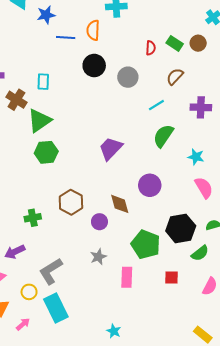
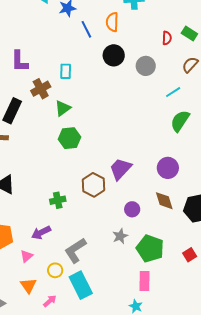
blue line: (66, 38) -> (86, 29), turned 60
brown cross: (16, 100) -> (41, 89), turned 30
green triangle: (39, 121) -> (63, 108), size x0.7
purple trapezoid: (111, 148) -> (120, 169), moved
brown diamond: (120, 204) -> (164, 201), moved
purple circle: (99, 222) -> (132, 209), moved
green pentagon: (146, 244) -> (150, 248), moved
pink rectangle: (127, 277) -> (144, 281), moved
red square: (171, 277) -> (190, 255), turned -32

